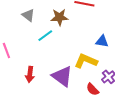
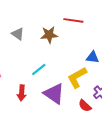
cyan line: (45, 36) -> (39, 69), moved
yellow L-shape: (86, 61) -> (77, 77), turned -50

